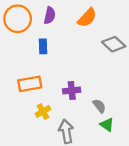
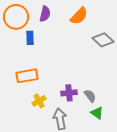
blue rectangle: (43, 46) -> (30, 38), moved
purple cross: (72, 91) -> (69, 93), moved

